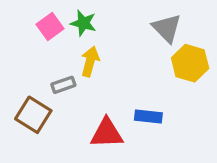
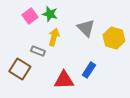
gray triangle: (167, 28) -> (86, 28), moved
gray rectangle: (63, 85) -> (38, 51), turned 40
blue rectangle: (148, 117) -> (89, 70), turned -63

